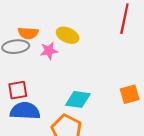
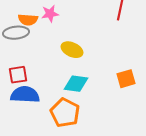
yellow ellipse: (68, 35) -> (72, 50), moved
pink star: (49, 51) -> (50, 14), moved

